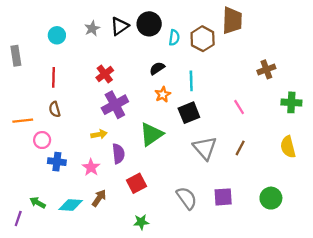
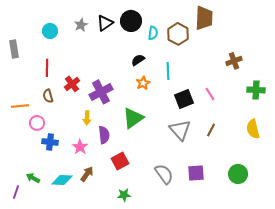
red cross: (105, 74) -> (72, 84), moved
black square: (189, 113) -> (184, 99), moved
yellow arrow: (99, 134) -> (87, 118), turned 104

